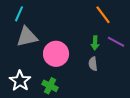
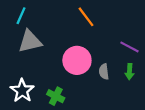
orange line: (103, 15) -> (86, 17), moved
green arrow: (95, 43) -> (130, 72), moved
pink circle: (56, 54) -> (77, 60), moved

